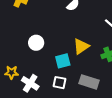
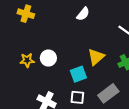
yellow star: (12, 72) -> (27, 60), moved
gray rectangle: (89, 82) -> (108, 93), turned -48

